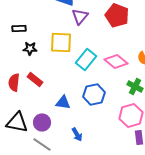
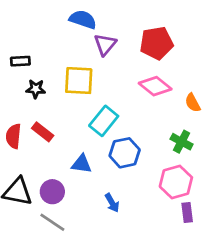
red pentagon: (117, 15) -> (157, 43), turned -30
cyan rectangle: (86, 59) -> (104, 121), moved
pink diamond: (116, 61) -> (155, 86), moved
blue arrow: (77, 134) -> (112, 203), moved

